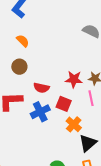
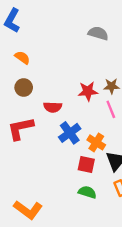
red square: (64, 104) -> (86, 164), moved
blue cross: (40, 112) -> (70, 133), moved

